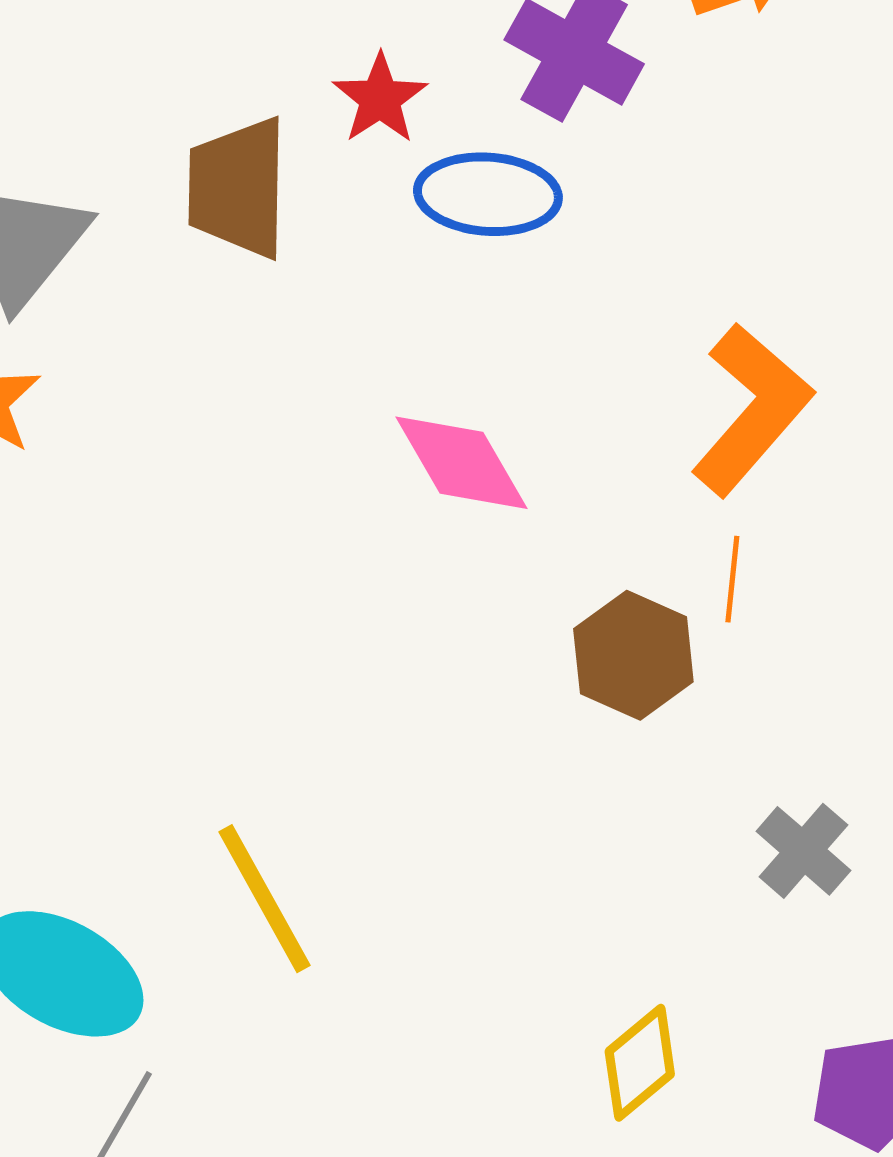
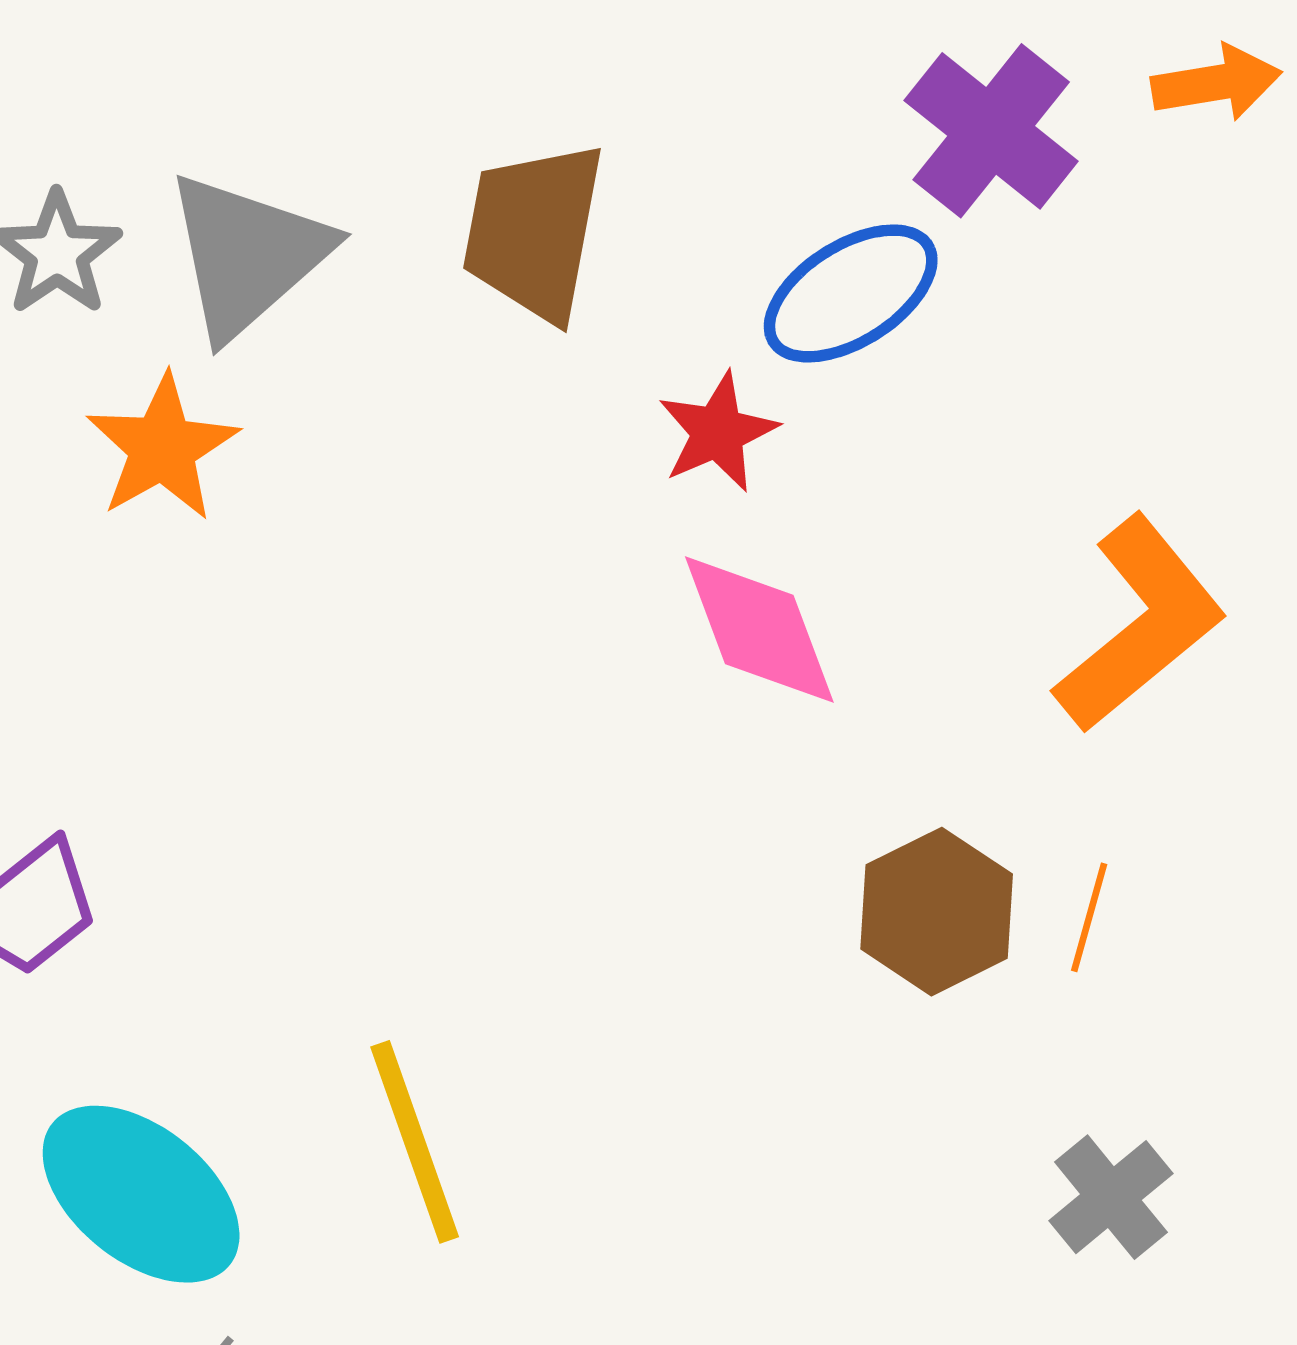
red star: (380, 99) -> (718, 432), moved
blue ellipse: (488, 194) -> (851, 293), turned -46
orange line: (732, 579) -> (1089, 917), moved

